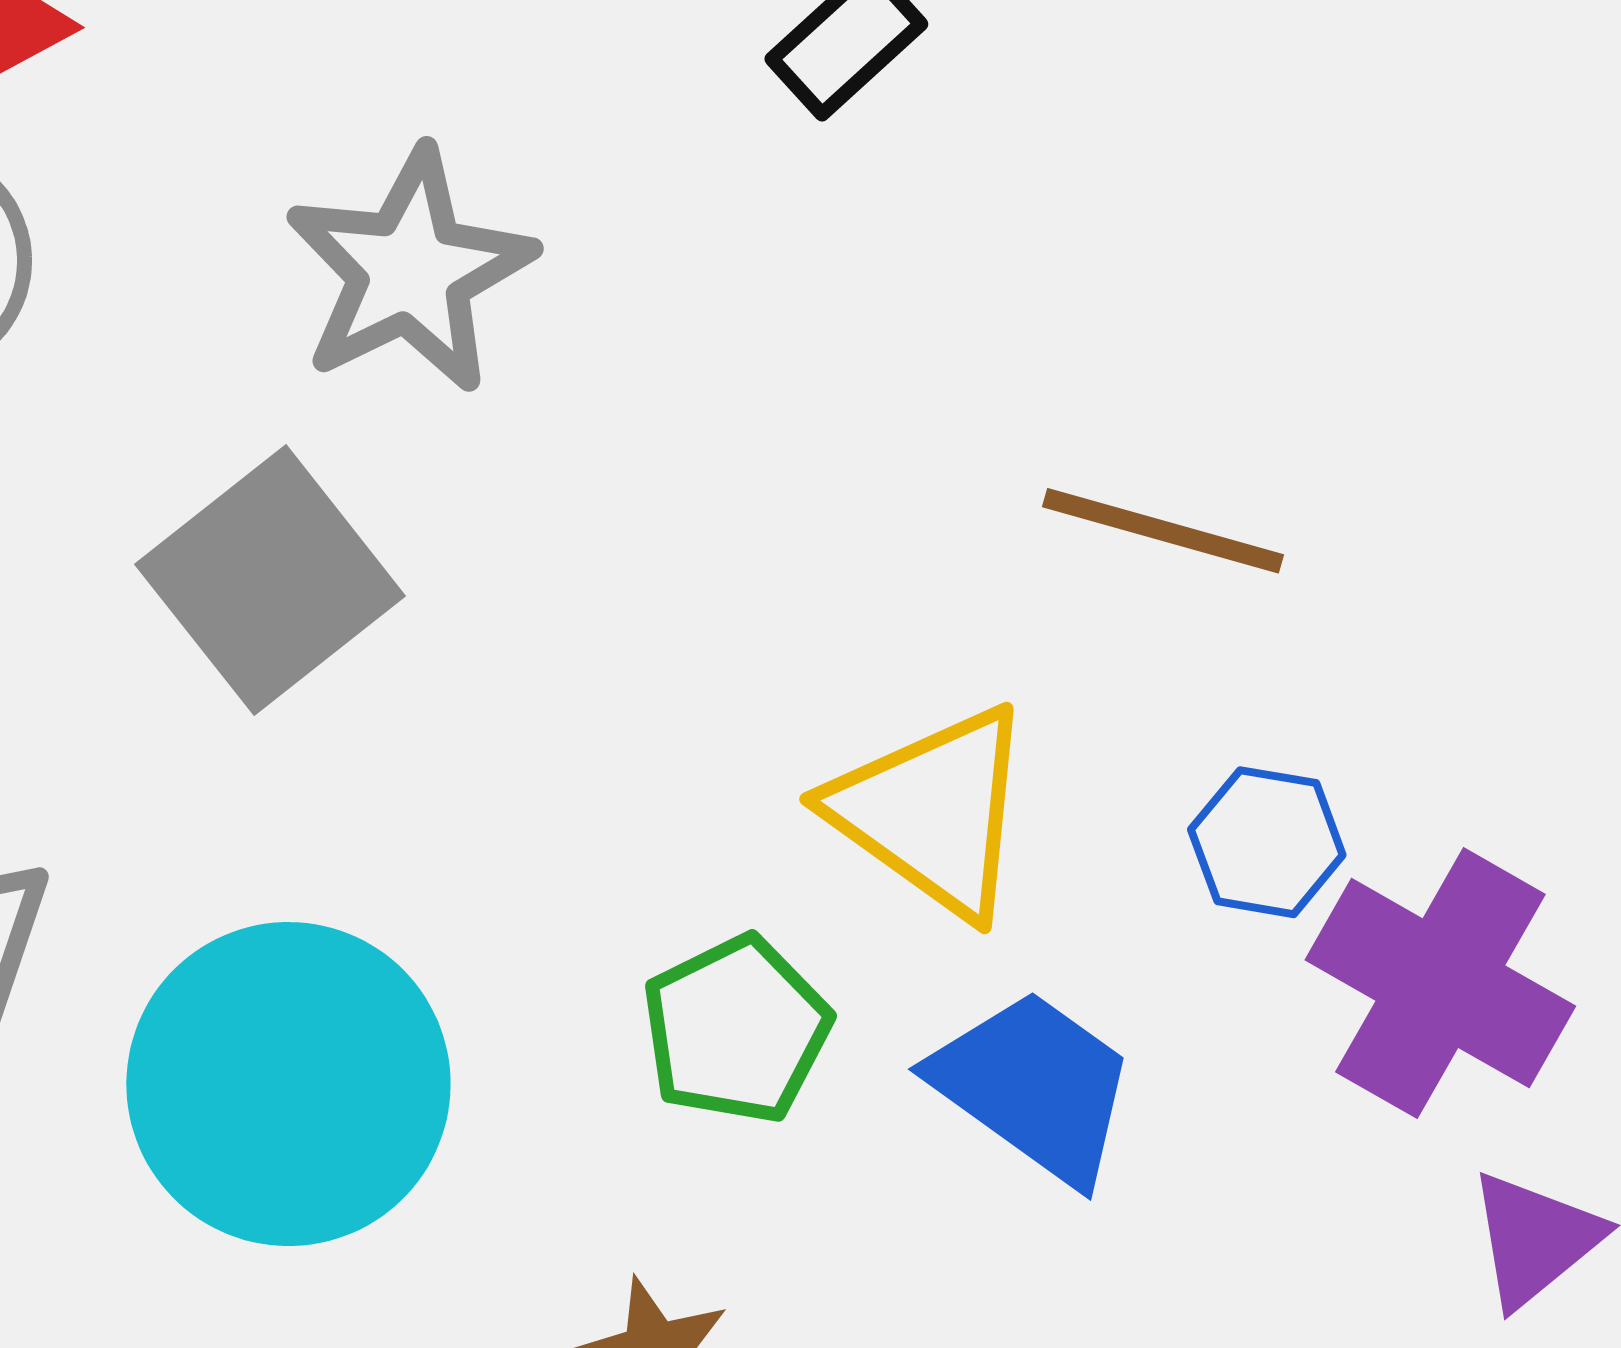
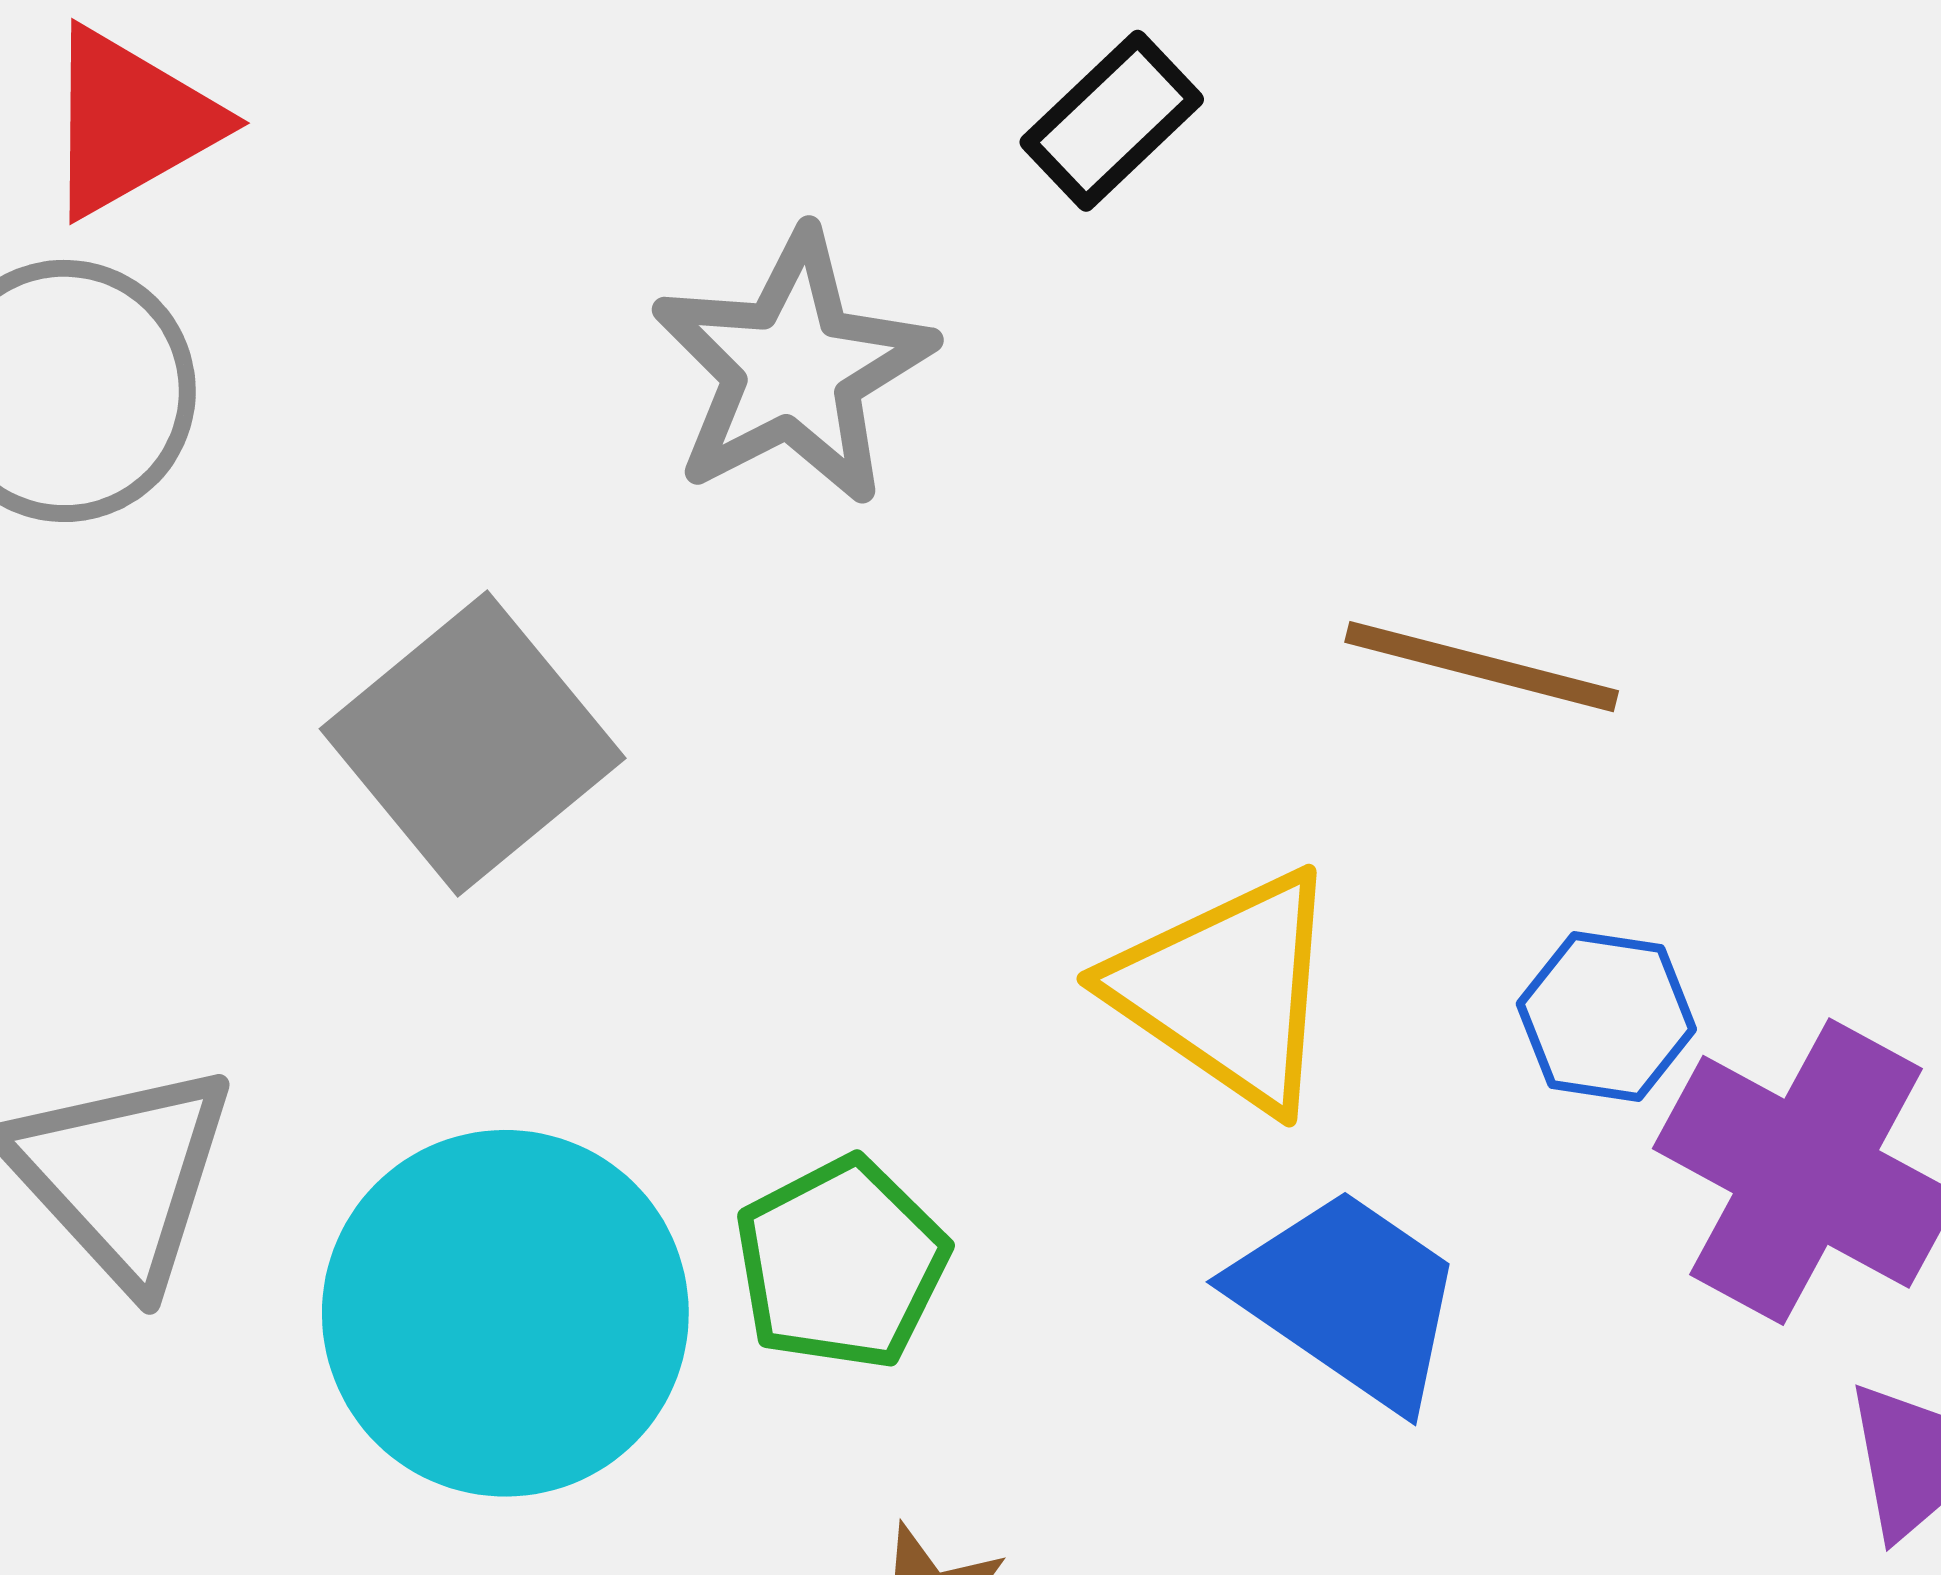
gray star: (410, 271) -> (793, 368), moved
green pentagon: (736, 1030) -> (841, 1263), moved

